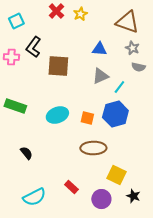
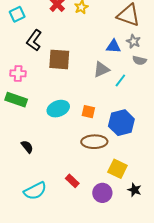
blue triangle: (99, 49) -> (113, 46), moved
pink cross: (11, 57) -> (18, 73), moved
blue hexagon: (115, 114) -> (121, 123), moved

